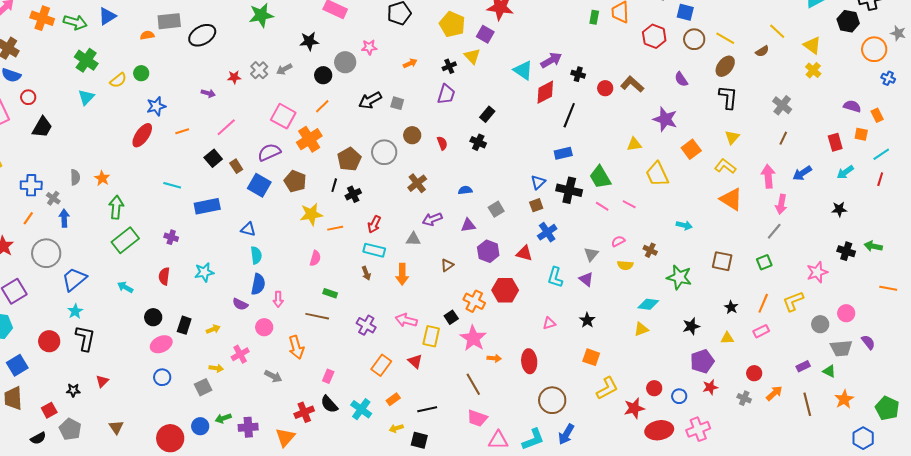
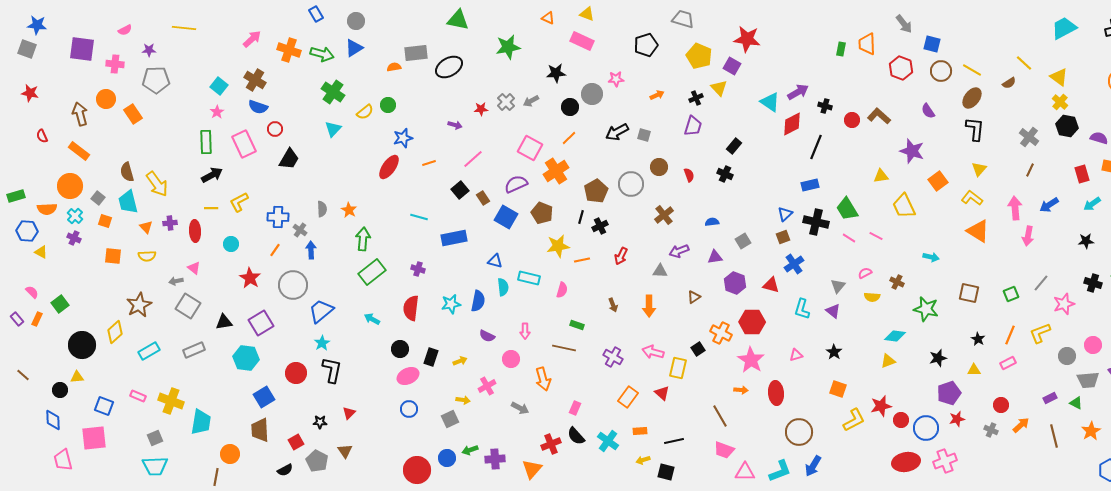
black hexagon: (848, 21) -> (1067, 126), moved
gray line: (774, 231) -> (1041, 283), moved
cyan rectangle: (374, 250) -> (529, 278), moved
red semicircle: (164, 276) -> (411, 308), size x1.4
blue semicircle: (258, 284) -> (478, 301), moved
pink star: (473, 338) -> (751, 360), moved
blue circle: (679, 396) -> (926, 428), size x1.6
orange rectangle: (393, 399) -> (640, 431), turned 32
red star: (634, 408) -> (881, 406), moved
brown triangle: (116, 427) -> (345, 451), moved

